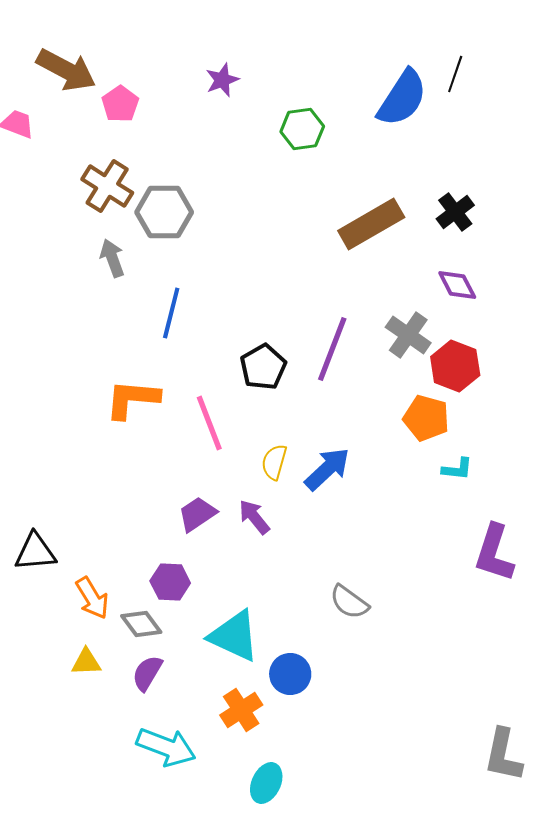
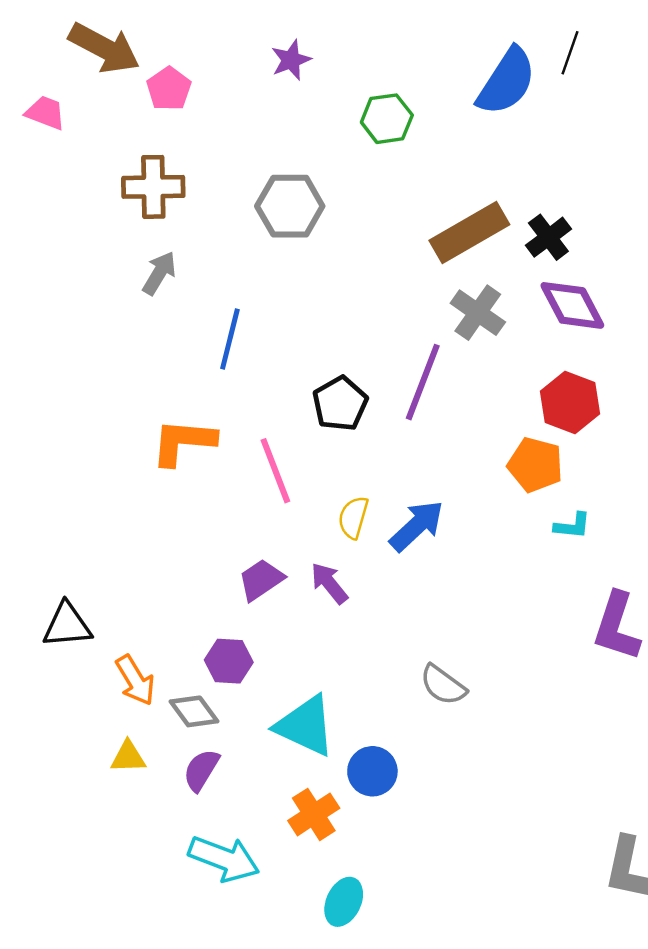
brown cross: (107, 186) -> (153, 187), turned -33
gray hexagon: (164, 212) -> (290, 206), moved
black cross: (455, 212) -> (548, 237), moved
gray arrow: (112, 258) -> (159, 273), turned 51
purple diamond: (457, 285) -> (572, 305), size x1.4
gray cross: (408, 335) -> (478, 313), moved

